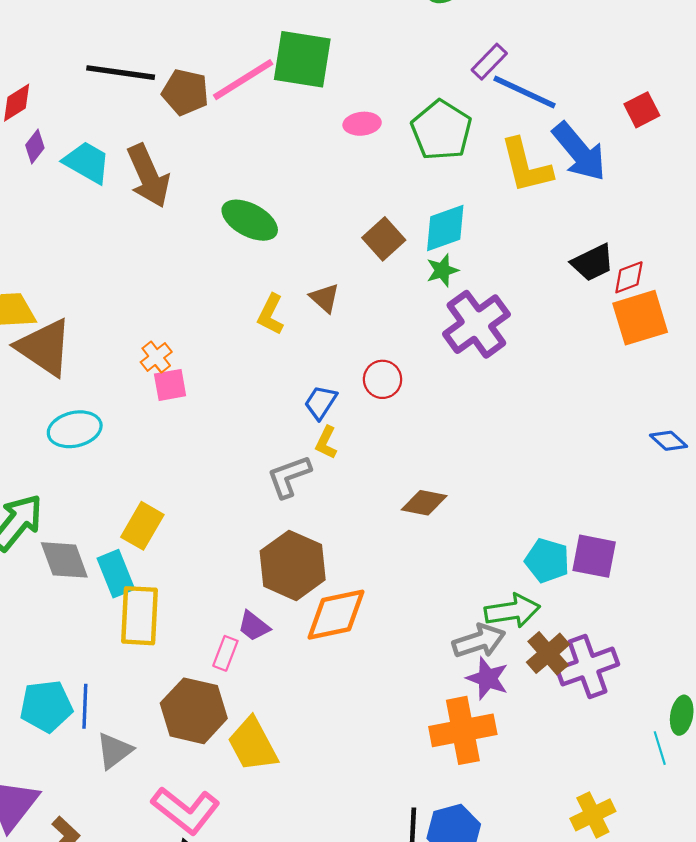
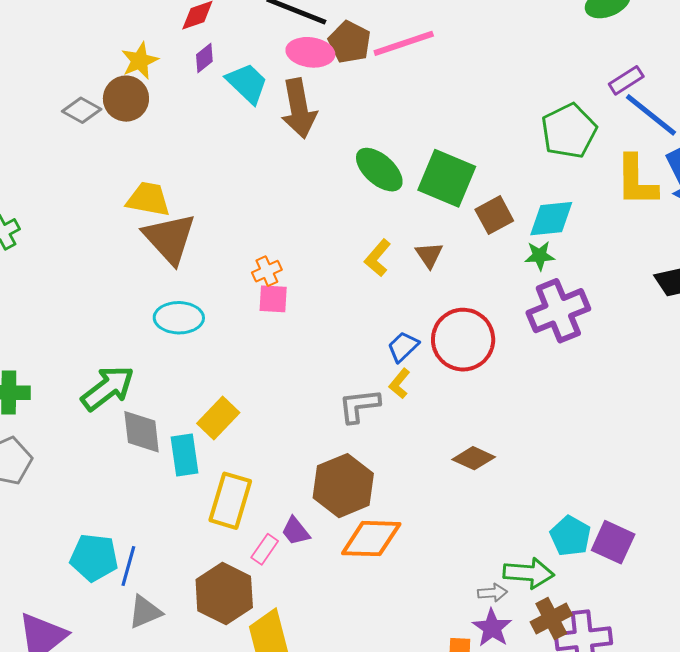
green square: (302, 59) -> (447, 178), moved
pink ellipse: (362, 124) -> (310, 52), moved, size x1.4
red circle: (383, 379) -> (463, 340), size x1.8
yellow rectangle: (140, 616) -> (230, 501), moved
gray arrow: (479, 641) -> (493, 593), size x0.6

